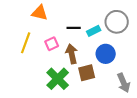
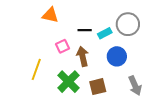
yellow line: (26, 43) -> (36, 69), moved
brown square: (87, 73) -> (98, 87), moved

